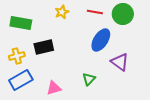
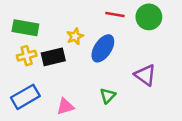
yellow star: (62, 12) -> (75, 36), moved
blue ellipse: (101, 40) -> (103, 48), moved
yellow cross: (17, 56) -> (27, 56), moved

